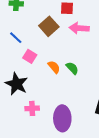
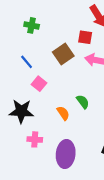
orange semicircle: (54, 67) -> (63, 113), moved
black star: (17, 84) -> (21, 111), turned -30

